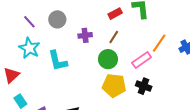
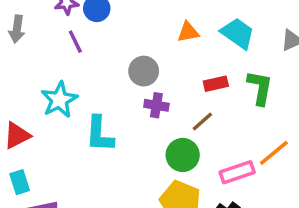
gray circle: (57, 19) -> (144, 71), moved
purple line: (29, 22) -> (75, 42), moved

